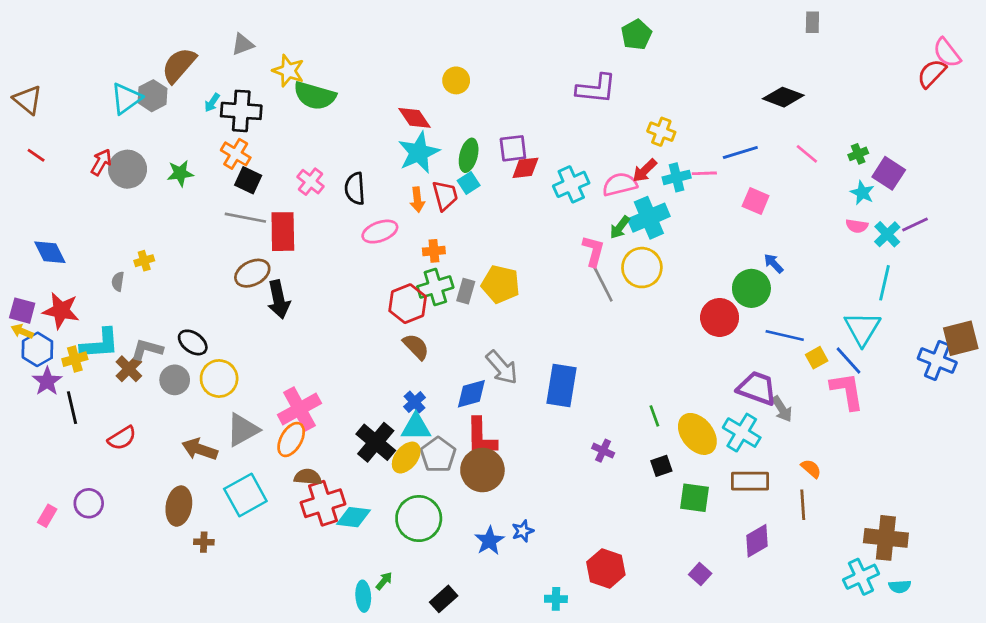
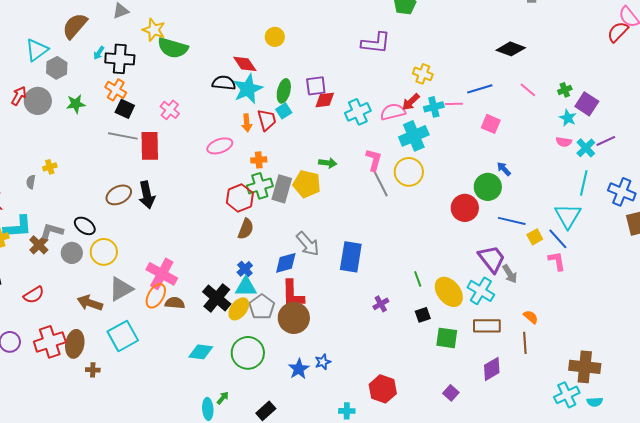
gray hexagon: (153, 96) -> (57, 68), moved
black semicircle: (355, 189) -> (224, 83), moved, turned 100
green arrow: (620, 227) -> (328, 163), moved, turned -120
brown ellipse: (252, 273) -> (119, 195), moved
gray rectangle: (466, 291) -> (282, 189), size x1.5
brown semicircle: (416, 347) -> (246, 229), turned 65
blue cross: (937, 360) -> (622, 192), moved
purple trapezoid: (757, 388) -> (492, 259), turned 32
pink L-shape: (847, 391) -> (557, 261), size x0.7
pink cross: (299, 409) -> (162, 274), turned -32
purple cross: (603, 451) -> (381, 304), turned 35
brown semicircle: (308, 477) -> (175, 303), moved
red cross: (323, 503) -> (50, 342), moved

